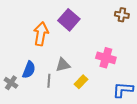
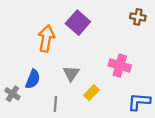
gray triangle: (63, 65) -> (71, 73), turned -42
gray line: (49, 81) -> (55, 104), moved

